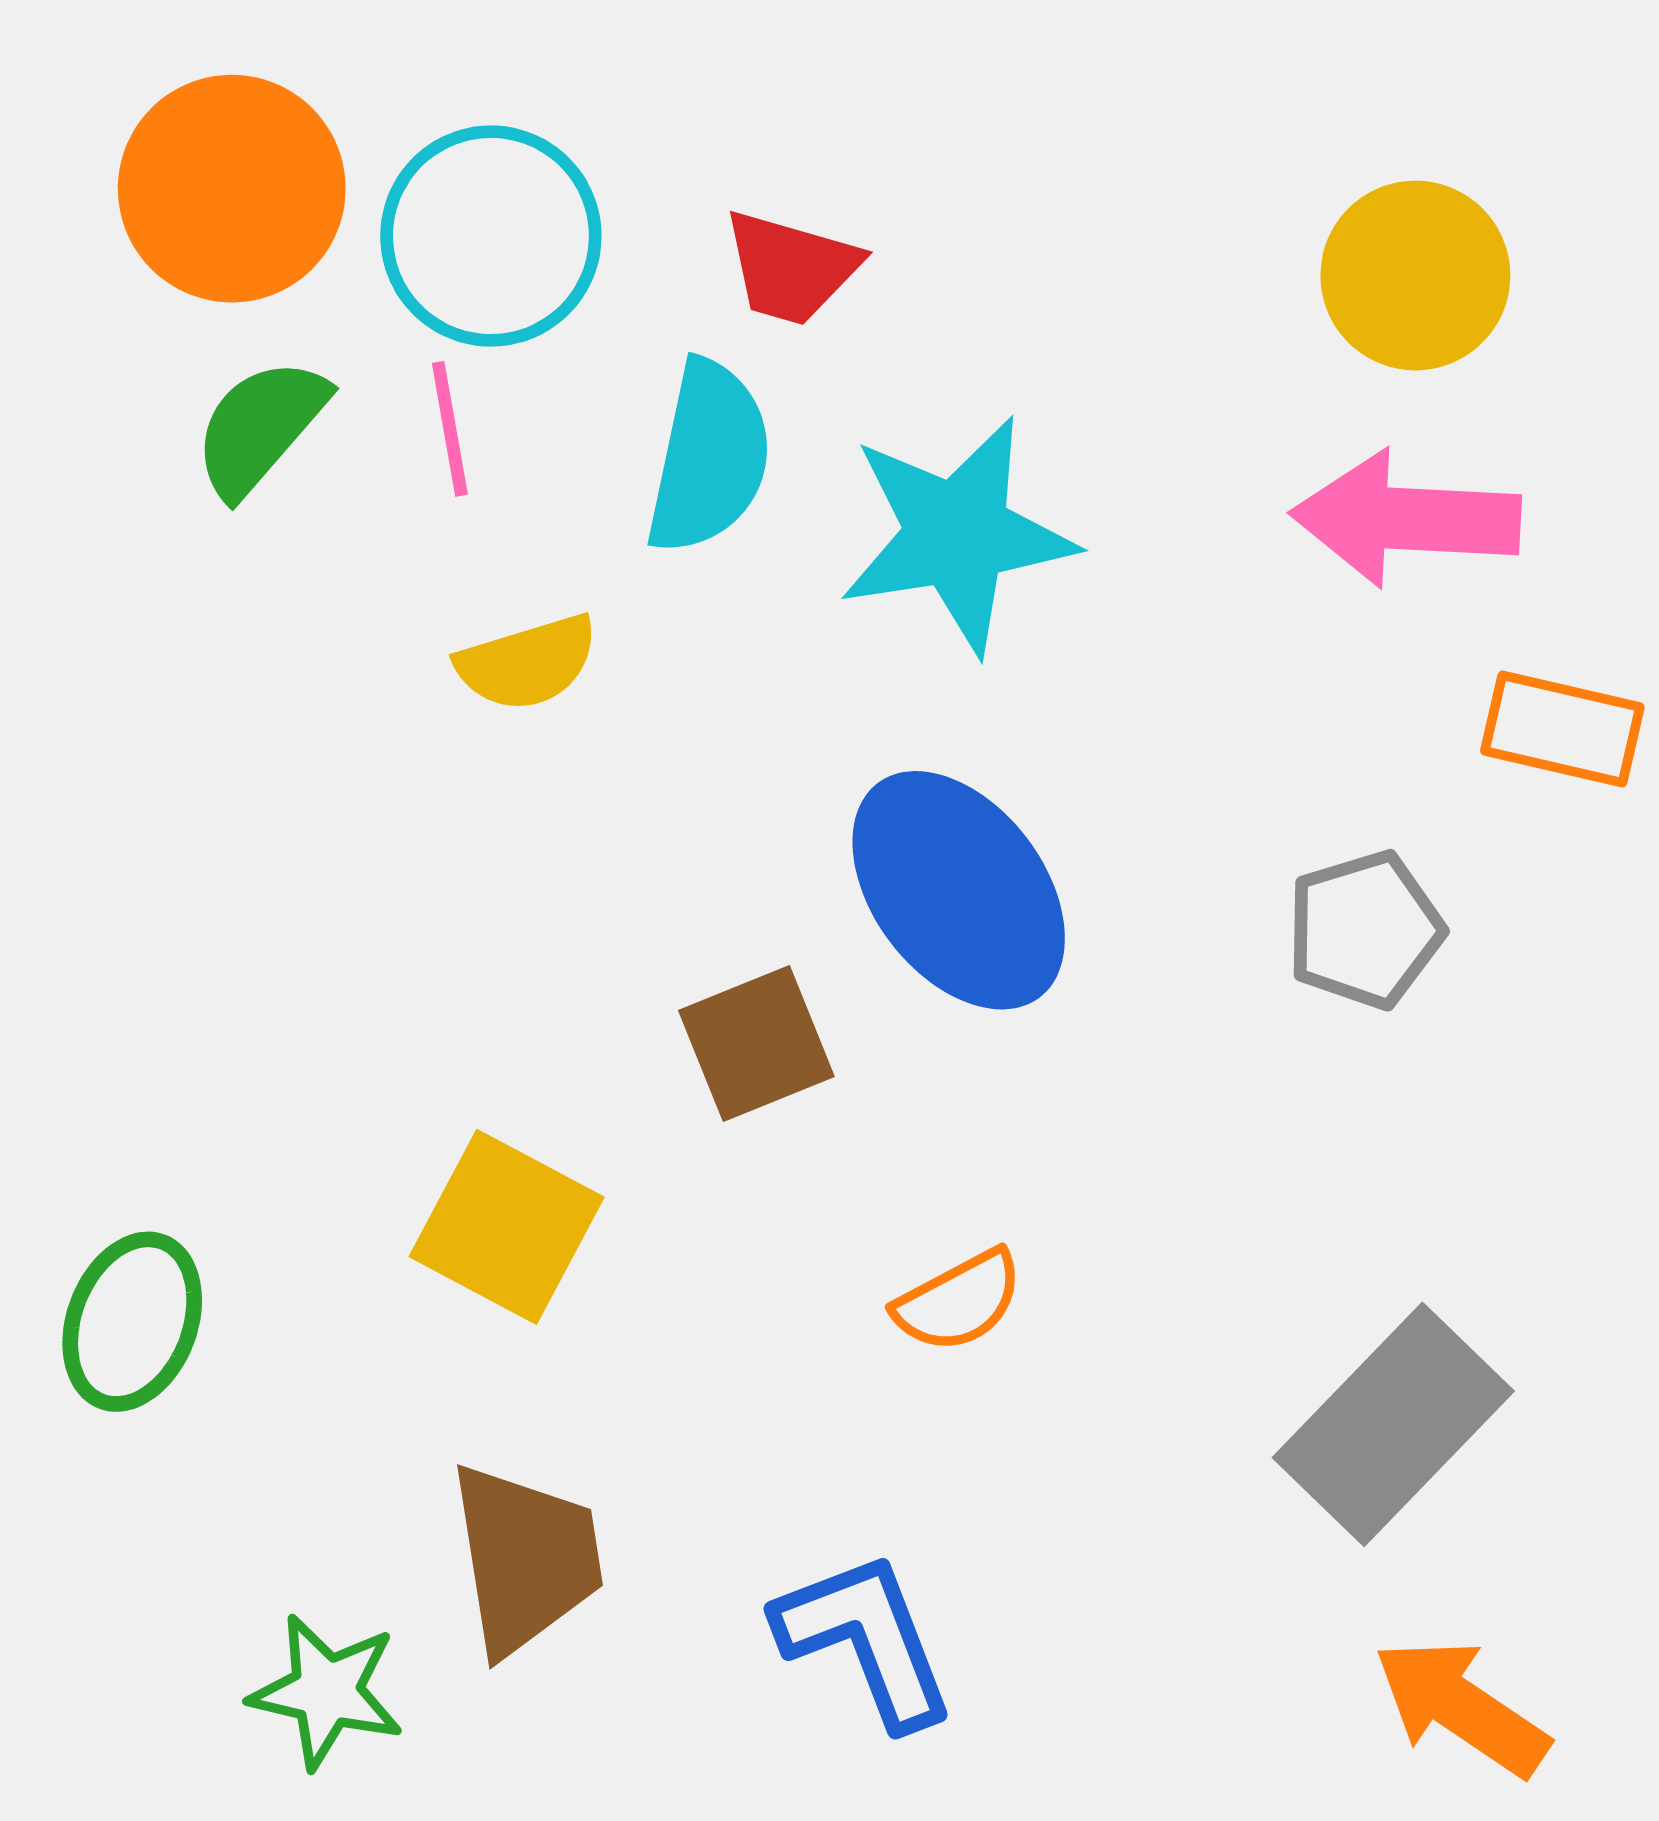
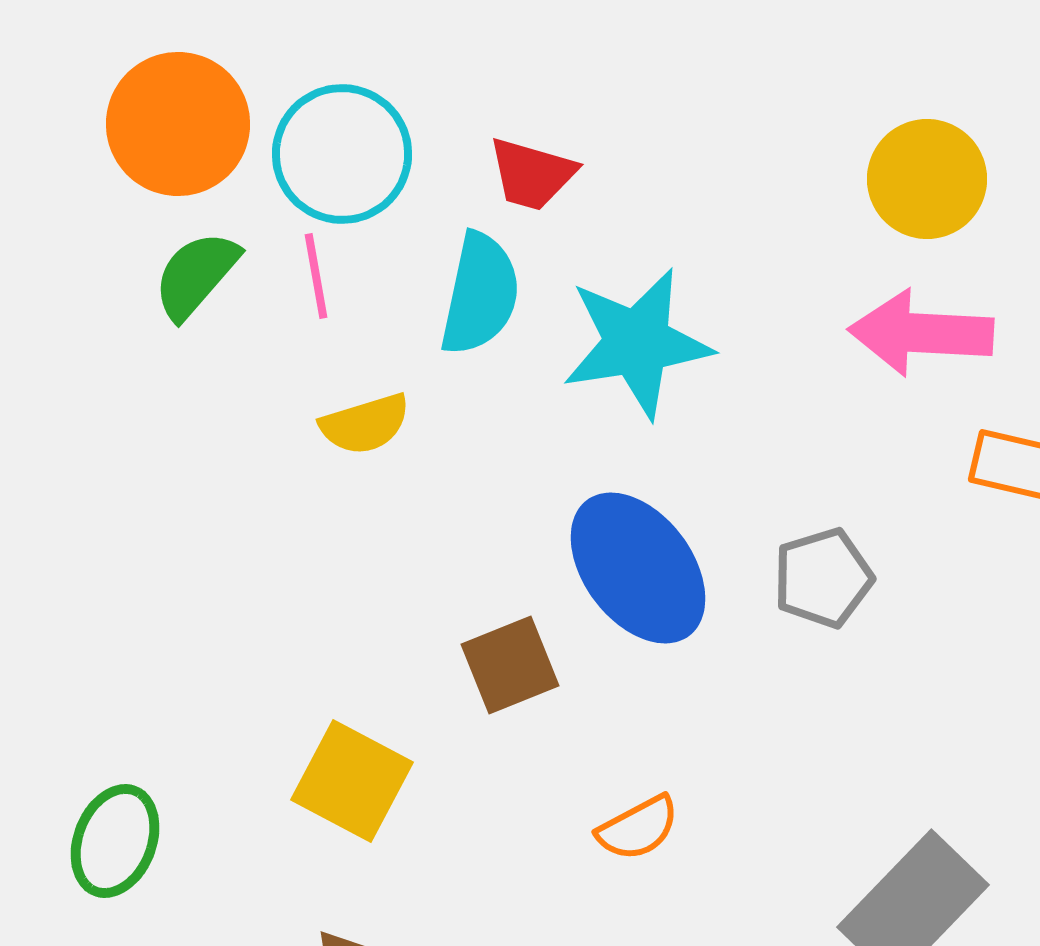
gray pentagon: (1365, 930) -> (823, 578), moved

